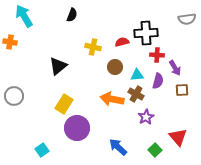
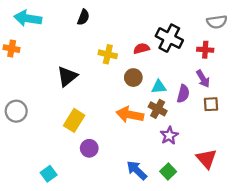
cyan arrow: (24, 16) -> (28, 18), turned -50
black cross: (146, 33) -> (169, 38), turned 30
red cross: (157, 55) -> (205, 50), moved
purple circle: (77, 128) -> (89, 148), size x0.6
green square: (155, 150) -> (168, 171), moved

